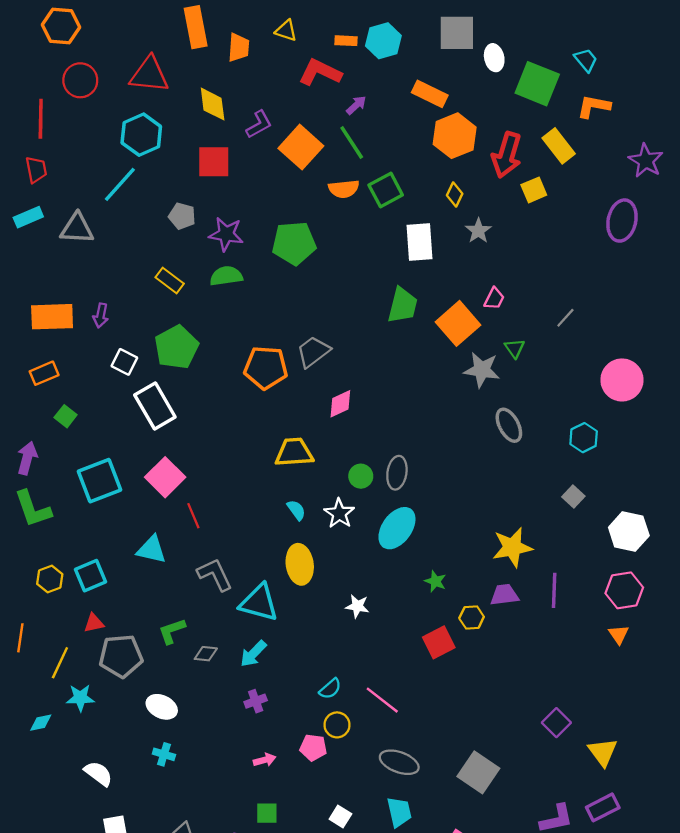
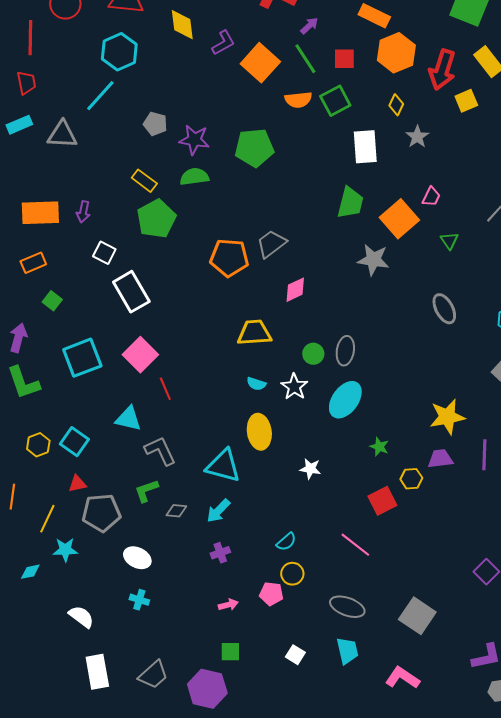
red square: (214, 162) -> (344, 59), moved, size x0.7
green pentagon: (176, 347) -> (156, 219), moved
gray star: (482, 370) -> (373, 260), moved
cyan semicircle: (296, 510) -> (256, 384), turned 144
gray L-shape: (215, 574) -> (160, 451), moved
cyan square: (90, 576) -> (74, 442), turned -32
pink line: (382, 700) -> (355, 545), moved

